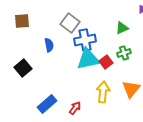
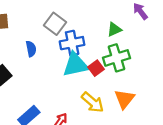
green cross: (124, 53) -> (116, 58), size x1.6
yellow arrow: (103, 92) -> (93, 102), turned 125

